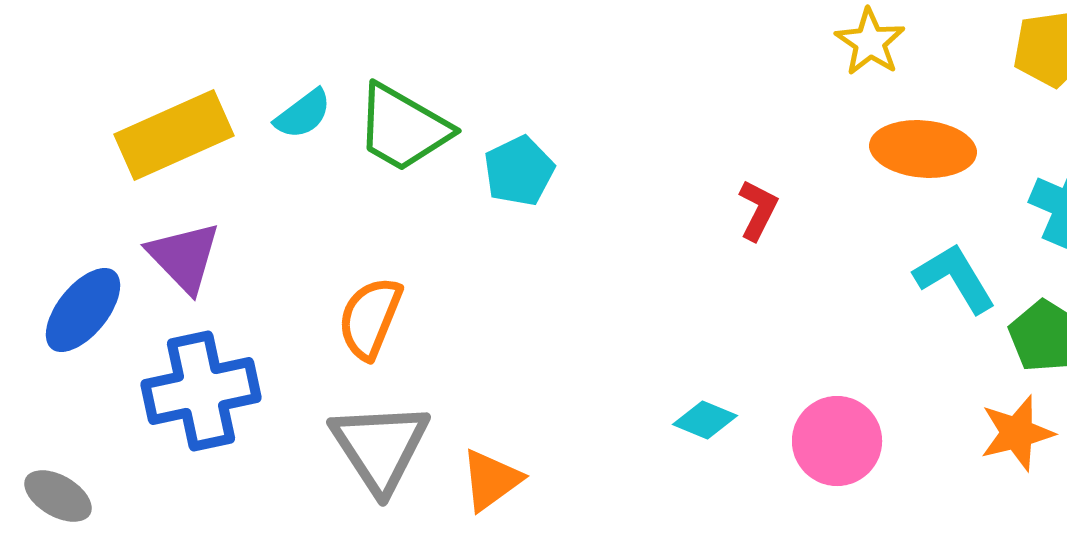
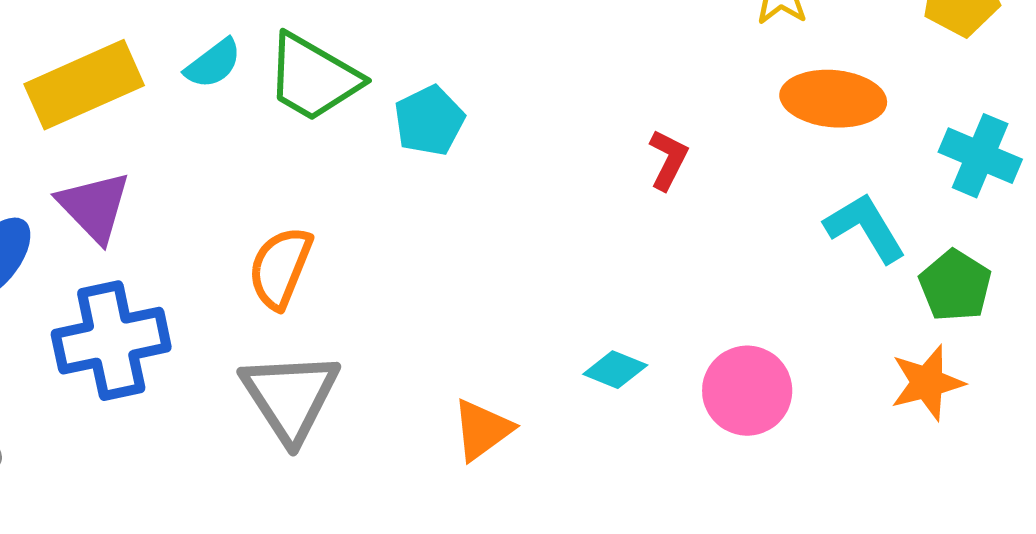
orange triangle: (491, 480) -> (482, 430), moved

